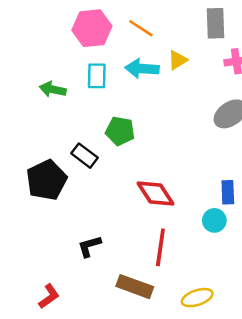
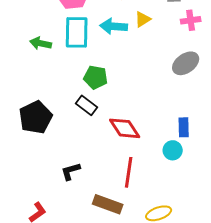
cyan rectangle: (97, 76) -> (77, 32), size x1.5
black rectangle: (85, 156) -> (87, 105), moved

